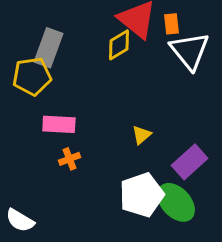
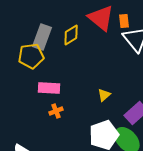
yellow diamond: (119, 45) -> (71, 35), moved

